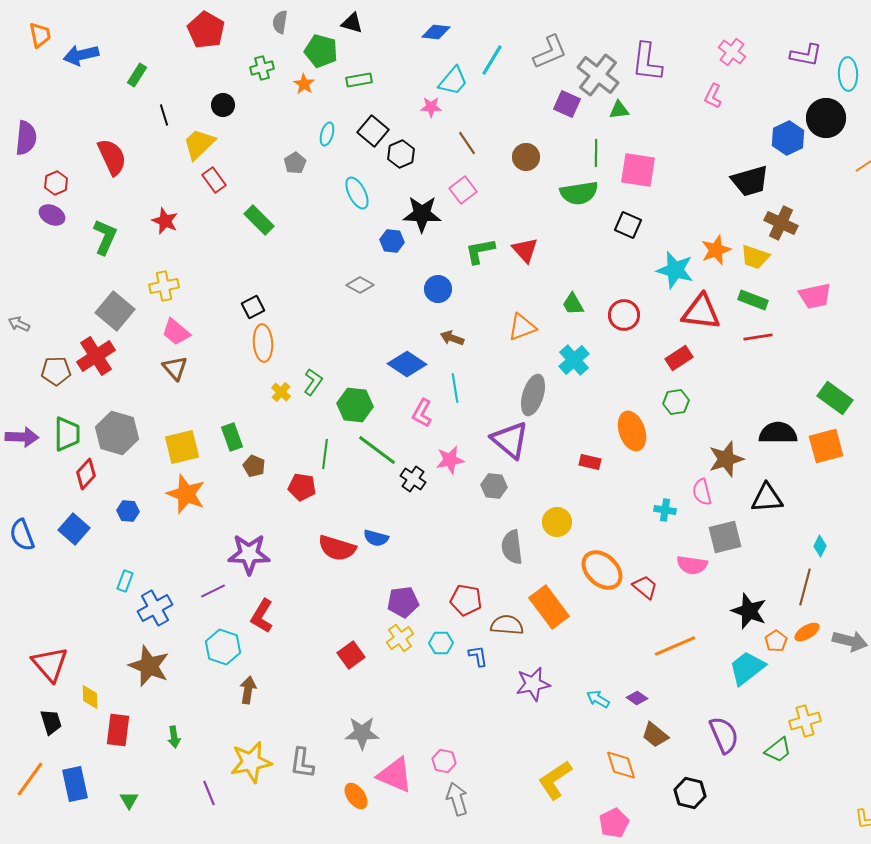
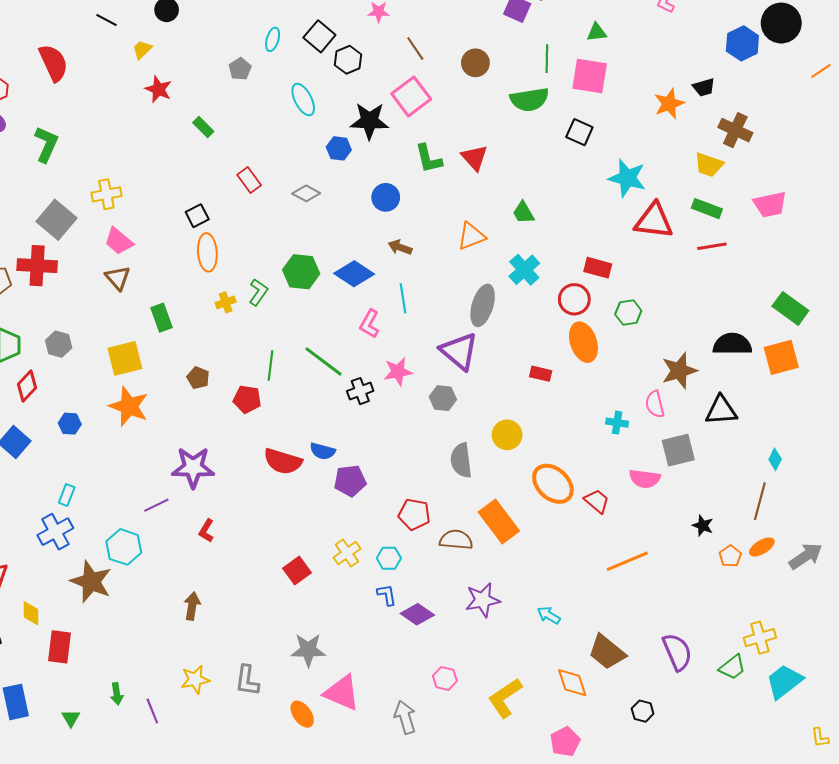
green triangle: (619, 110) -> (597, 32), moved
black line: (164, 115) -> (106, 20), turned -45
yellow trapezoid: (199, 144) -> (142, 50), size x0.6
red rectangle: (214, 180) -> (249, 180), moved
black trapezoid: (750, 181) -> (704, 87), size x0.6
pink square: (463, 190) -> (411, 96), size x1.4
green rectangle: (259, 220) -> (203, 127), size x0.7
red star: (165, 221) -> (158, 89), moved
orange star: (716, 250) -> (669, 104), moved
green L-shape: (480, 251) -> (429, 159), turned -92
red circle: (624, 315) -> (574, 299), moved
red cross: (96, 356) -> (37, 266), turned 36
red rectangle: (679, 358) -> (598, 268), moved, turned 48
yellow cross: (281, 392) -> (226, 302), turned 30
green hexagon: (355, 405) -> (301, 272), moved
gray hexagon: (117, 433) -> (59, 344), size x0.6
green rectangle: (232, 437) -> (161, 318), moved
black cross: (413, 479) -> (360, 391), turned 35
purple pentagon: (403, 602) -> (350, 481), moved
blue cross: (155, 608) -> (55, 532), moved
black star: (749, 611) -> (703, 526), size x0.6
red L-shape: (262, 616) -> (206, 531), size x0.7
gray arrow: (850, 641) -> (806, 556), turned -48
cyan hexagon: (223, 647) -> (124, 547), moved
blue L-shape: (478, 656) -> (387, 595), moved
cyan trapezoid: (747, 668) -> (784, 682), moved
purple diamond: (637, 698) -> (417, 614), moved, size x1.5
brown trapezoid: (655, 735) -> (607, 652), size x1.4
green arrow: (174, 737) -> (117, 694), moved
pink hexagon: (444, 761) -> (445, 678), moved
yellow star: (251, 762) -> (195, 679), size x0.7
black hexagon: (690, 793) -> (643, 711), size x0.7

